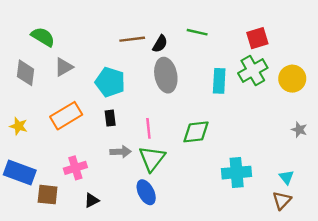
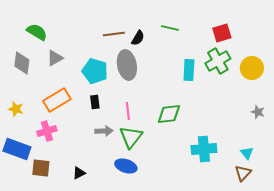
gray ellipse: (166, 75) -> (127, 65), moved
pink cross: (75, 168) -> (47, 131), moved
blue ellipse: (146, 192) -> (126, 166), turned -45

